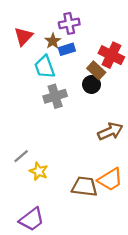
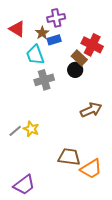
red triangle: (23, 36) -> (17, 29), turned -42
yellow star: (39, 171) -> (31, 129), moved
orange trapezoid: (110, 179) -> (91, 169), moved

